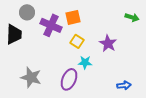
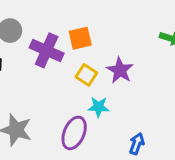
purple star: (108, 43) -> (120, 70), moved
blue arrow: (124, 85) -> (137, 144), moved, turned -64

